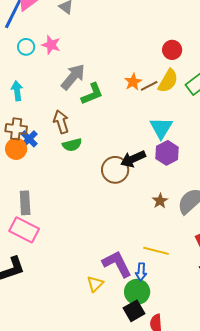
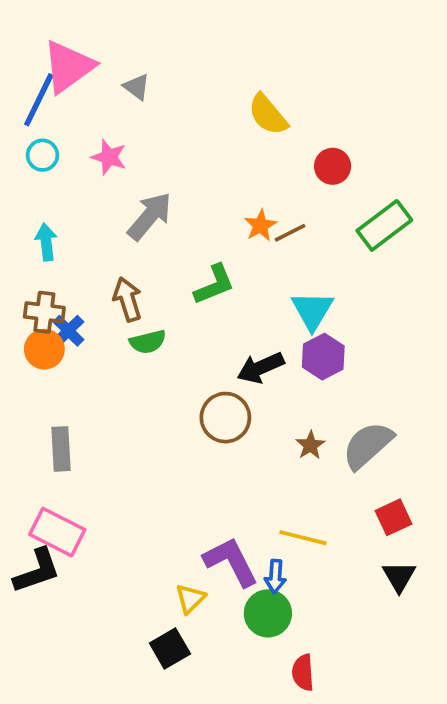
cyan circle: (26, 47) -> (42, 155), moved
yellow semicircle: (168, 81) -> (268, 115), moved, turned 110
green L-shape: (92, 94) -> (214, 285), moved
brown circle: (115, 170) -> (225, 418), moved
pink rectangle: (24, 230) -> (57, 532), moved
black square: (134, 311) -> (170, 649), moved

